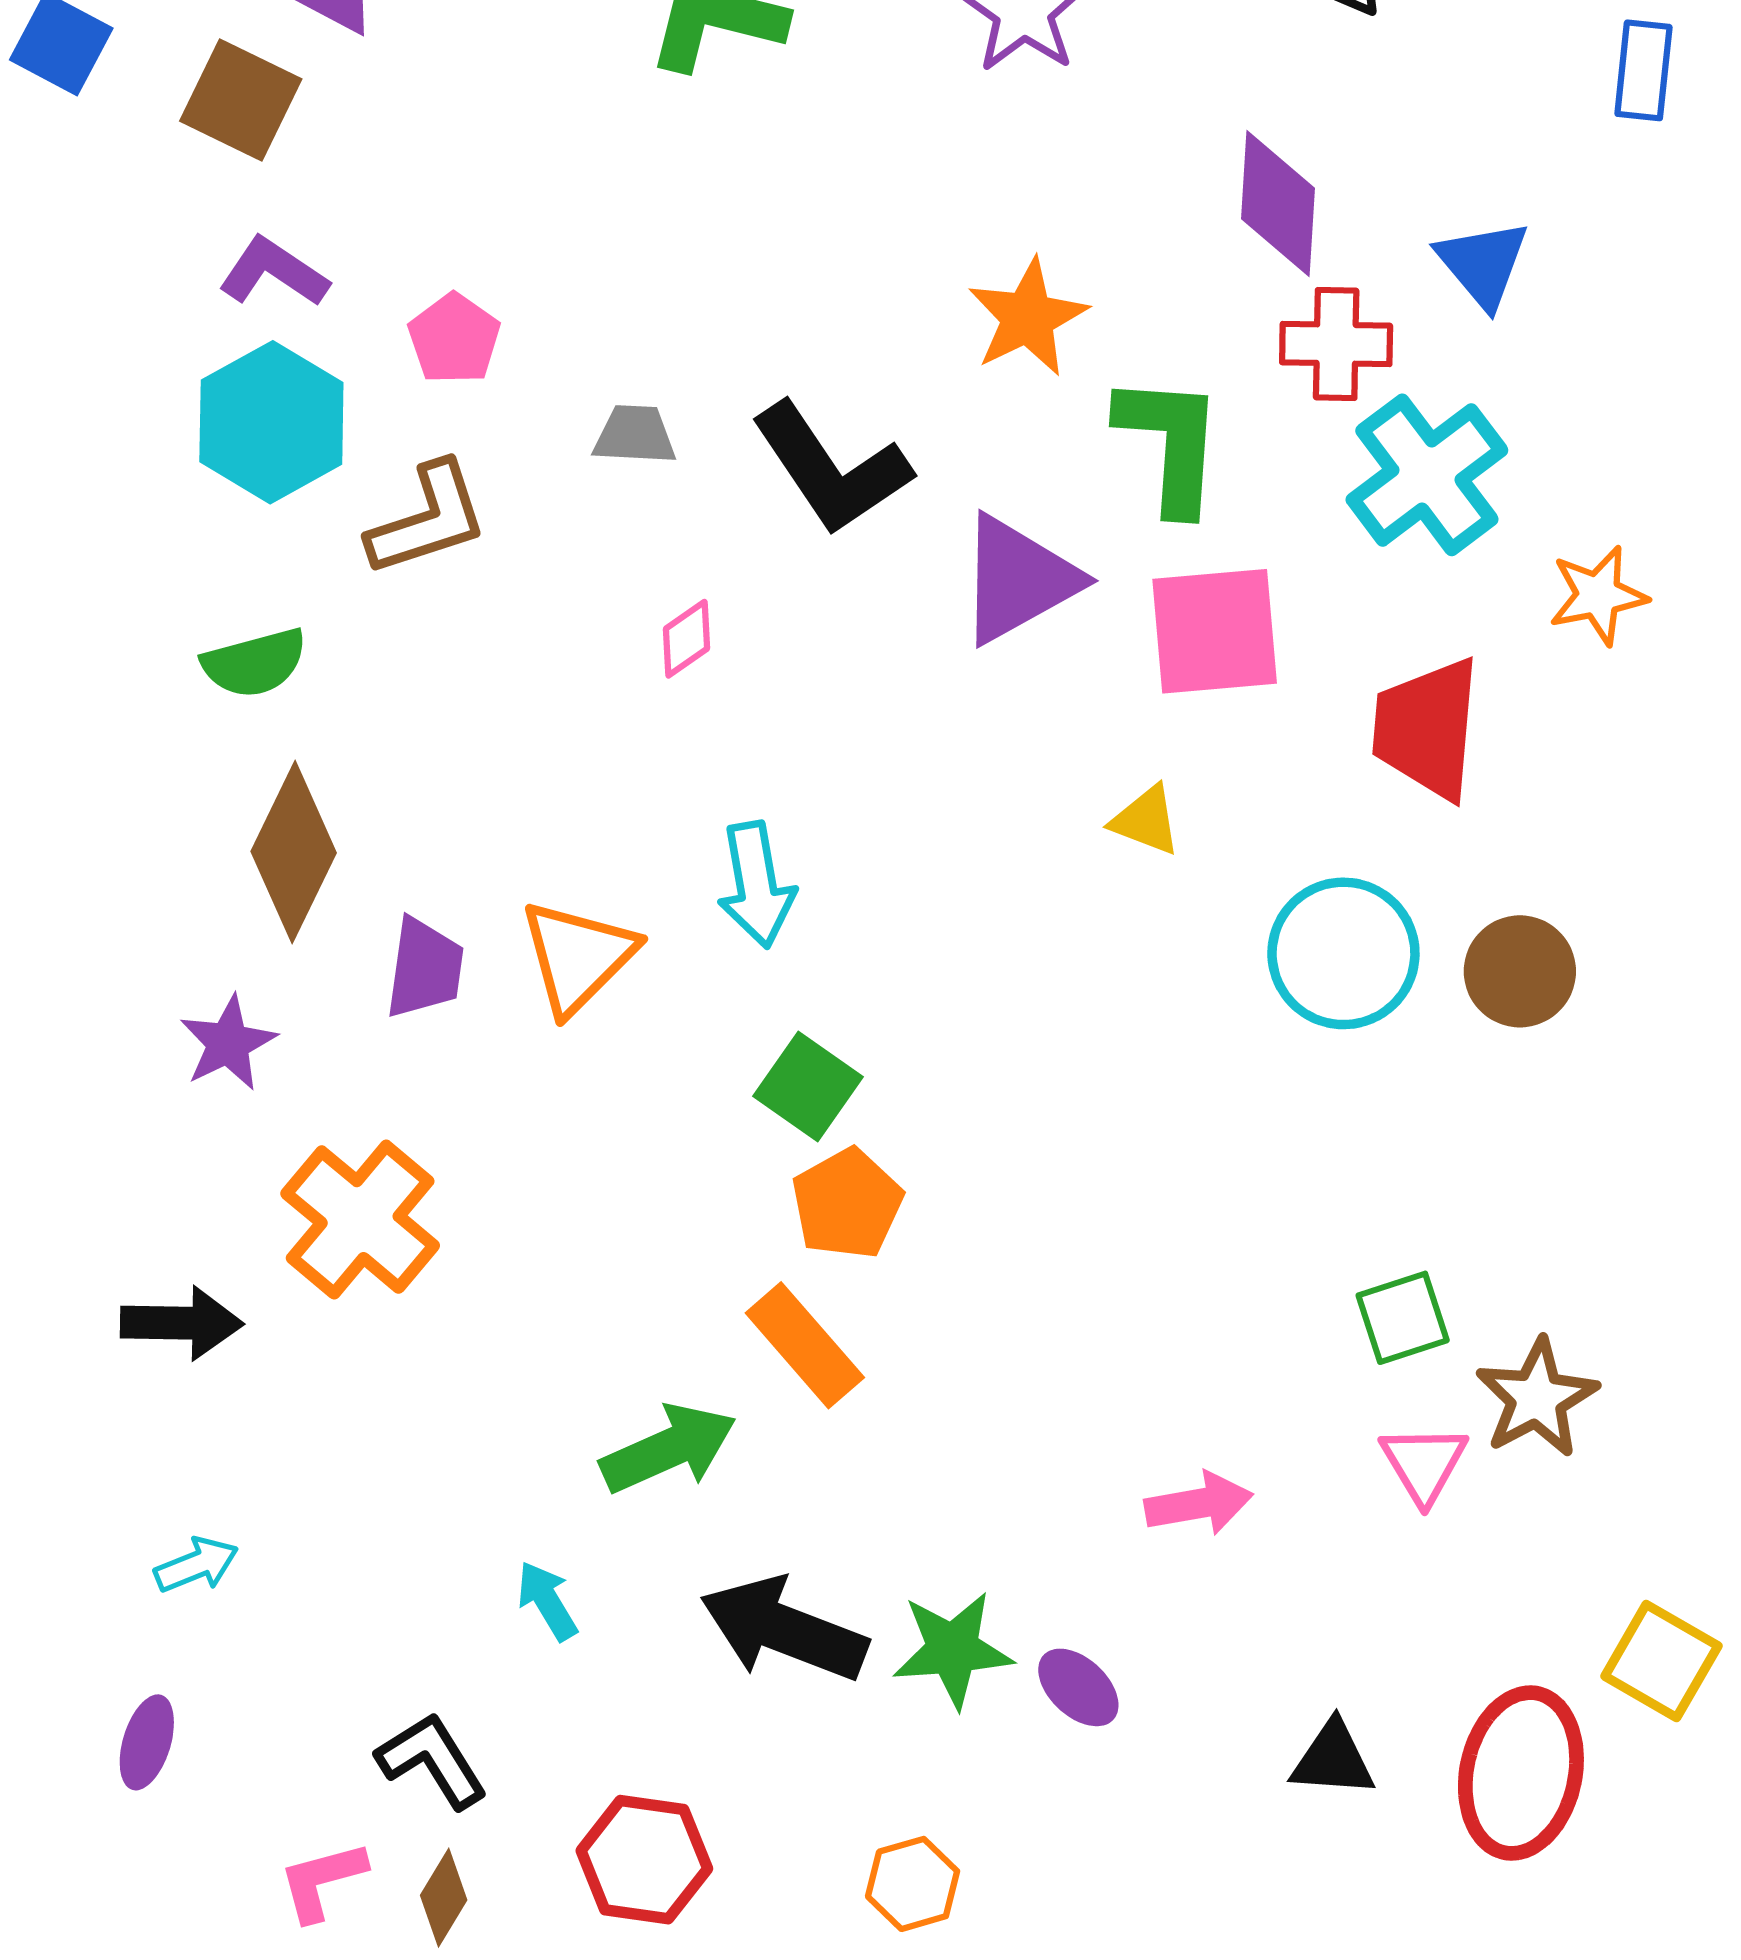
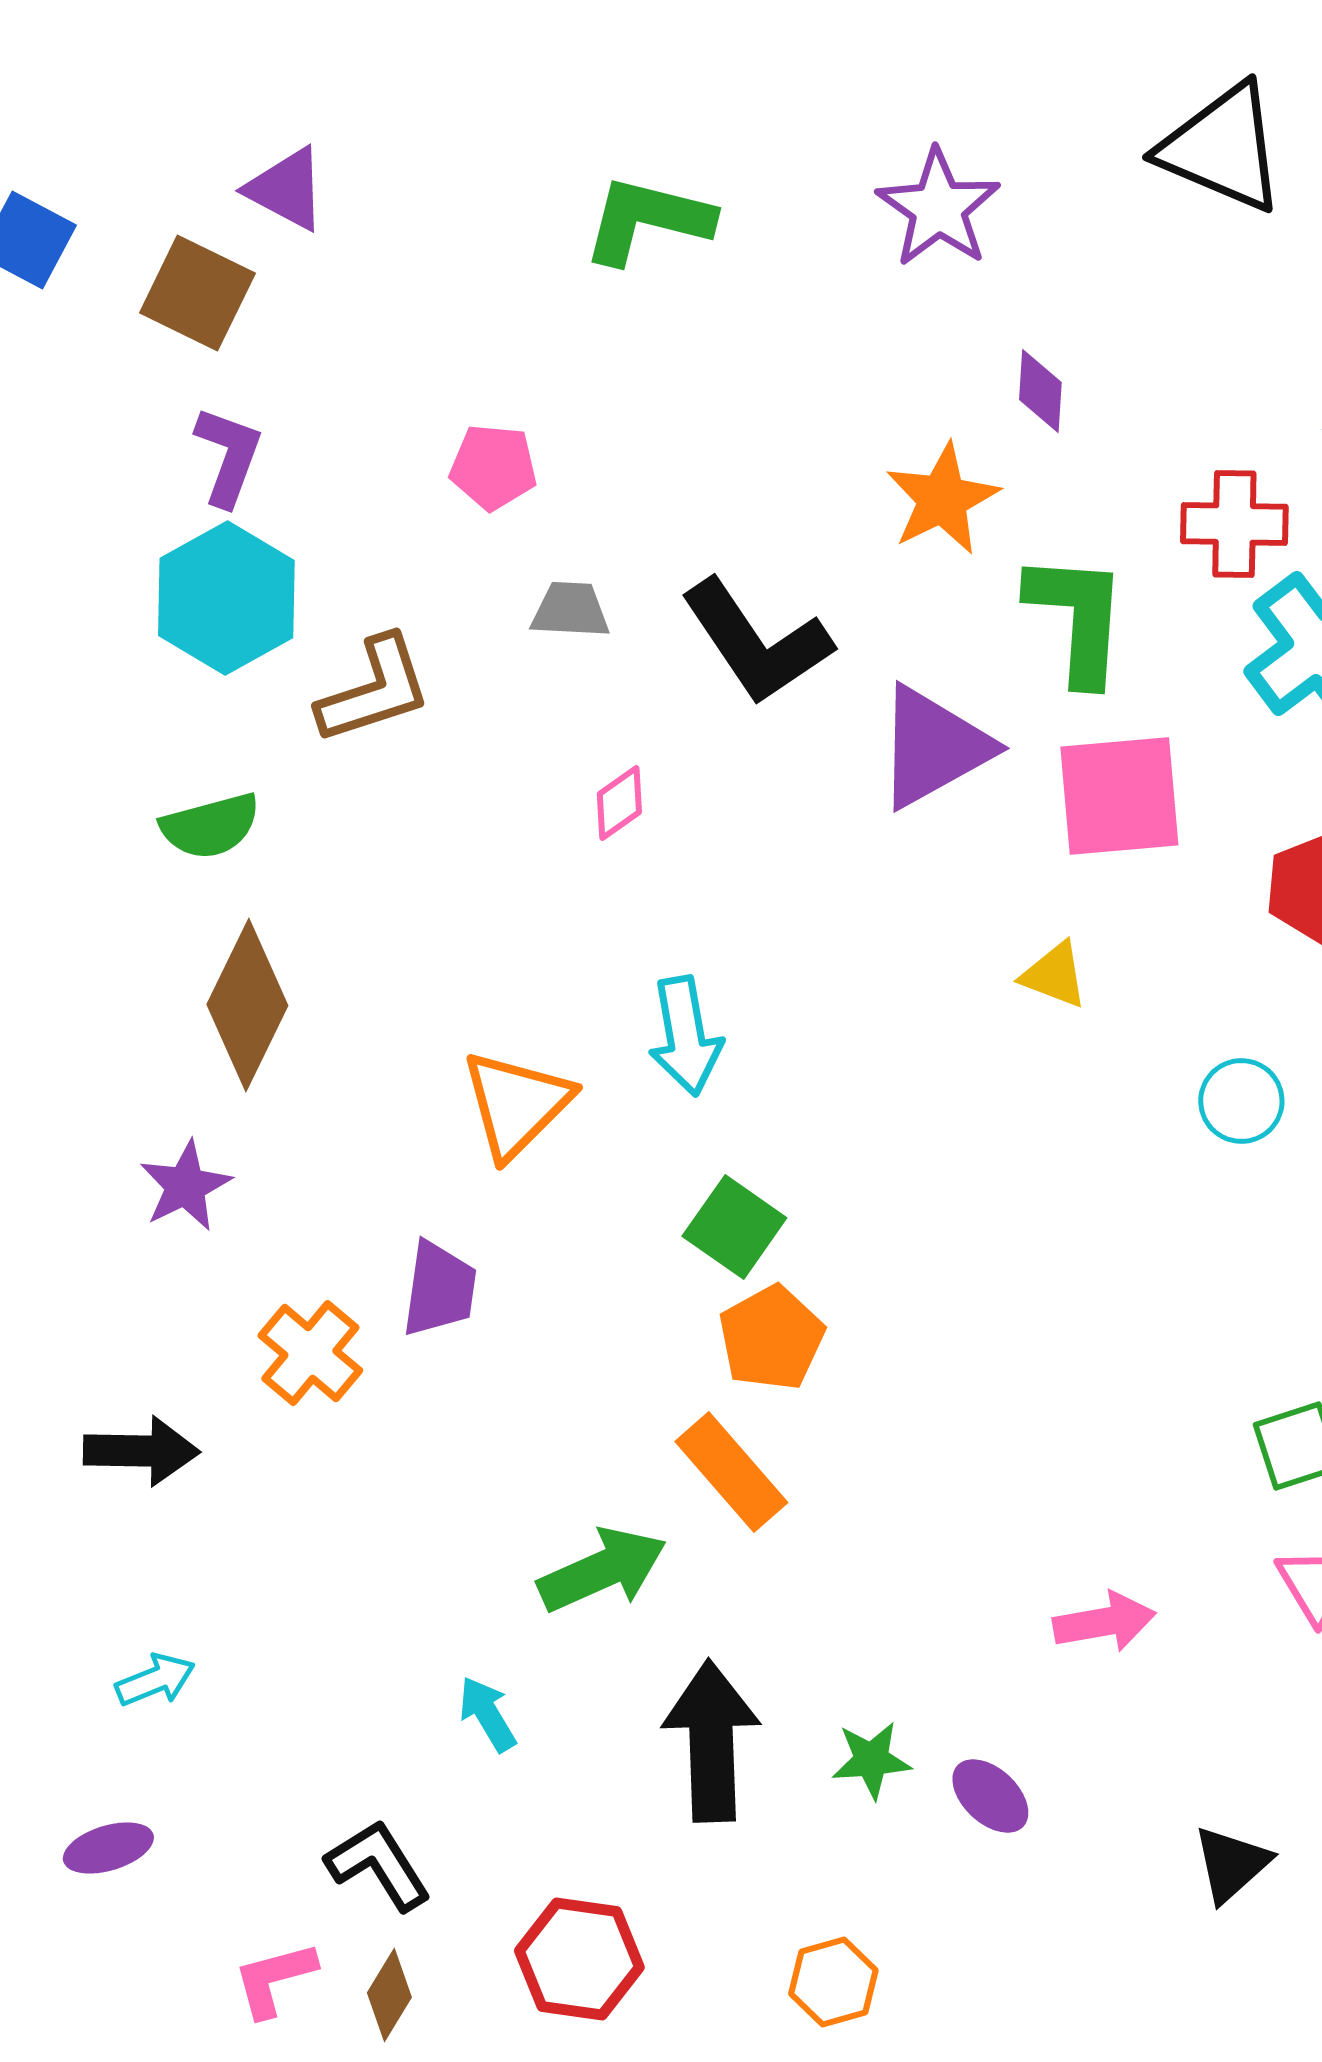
purple diamond: (1278, 204) -> (1040, 391), moved, size x0.6
purple L-shape: (274, 272) -> (228, 456), turned 76
pink pentagon: (454, 339) -> (493, 467), moved, turned -30
cyan circle: (1343, 953) -> (1241, 1101), size x0.6
purple trapezoid: (425, 968) -> (439, 1289), moved
orange cross: (360, 1220) -> (310, 1353), size x0.7
black arrow: (784, 1629) -> (711, 1741), turned 67
green star: (953, 1649) -> (871, 1760), size x0.7
purple ellipse: (147, 1742) -> (108, 1848), turned 56
black triangle: (1333, 1759) -> (1231, 1864), turned -46

